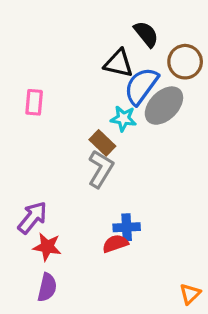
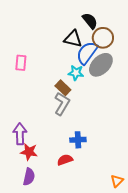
brown circle: (185, 62) -> (103, 38), moved
purple arrow: (32, 218) -> (20, 134), turned -40
red semicircle: (115, 244) -> (65, 160), moved

